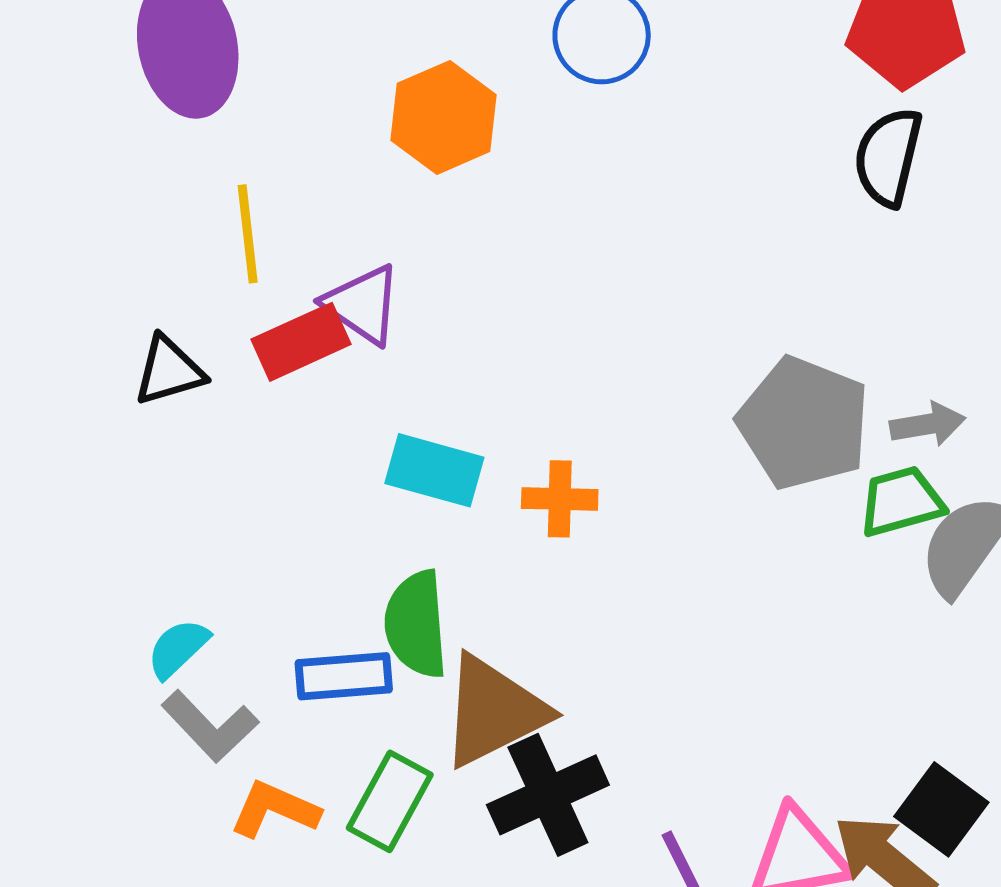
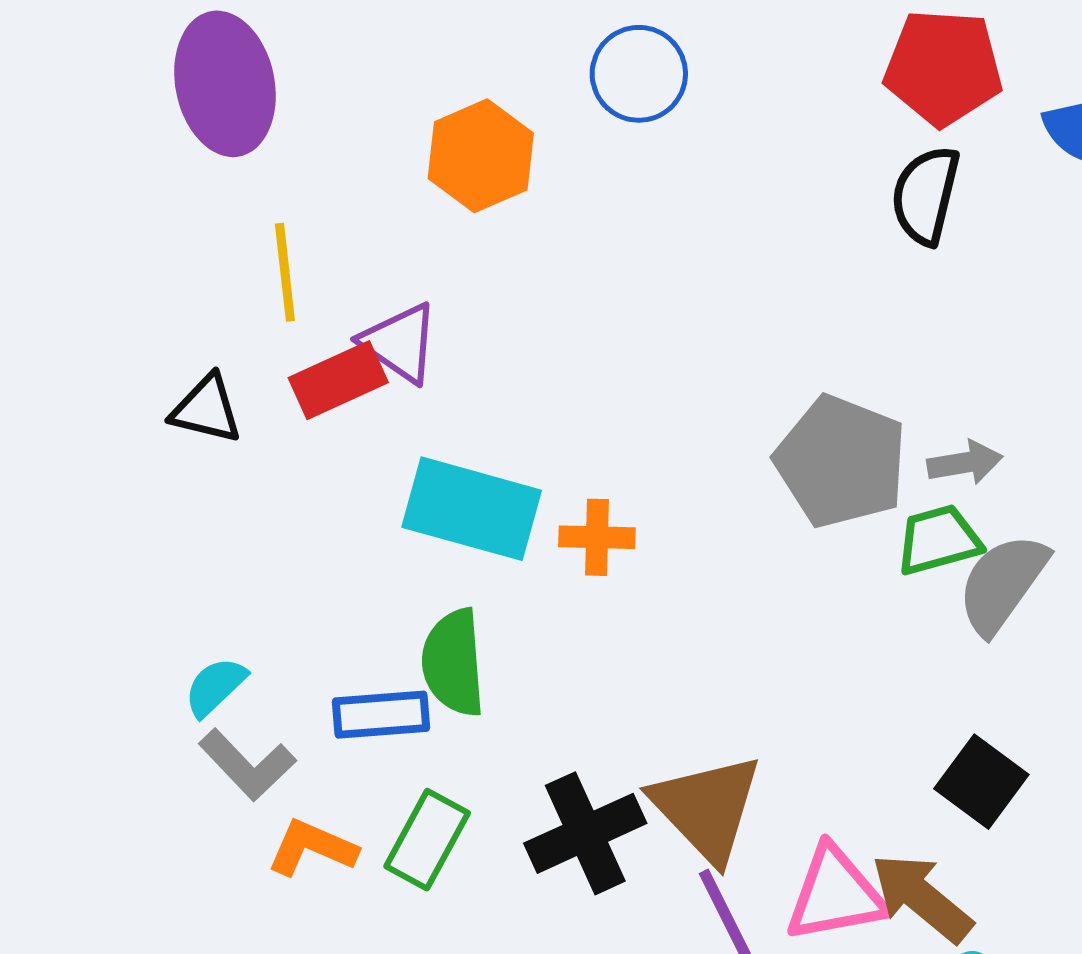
black triangle: (169, 371) -> (206, 409), turned 30
cyan rectangle: (434, 470) -> (472, 509), size x1.4
brown triangle: (493, 711) -> (707, 808), moved, turned -47
black square: (941, 809) -> (981, 782), moved

